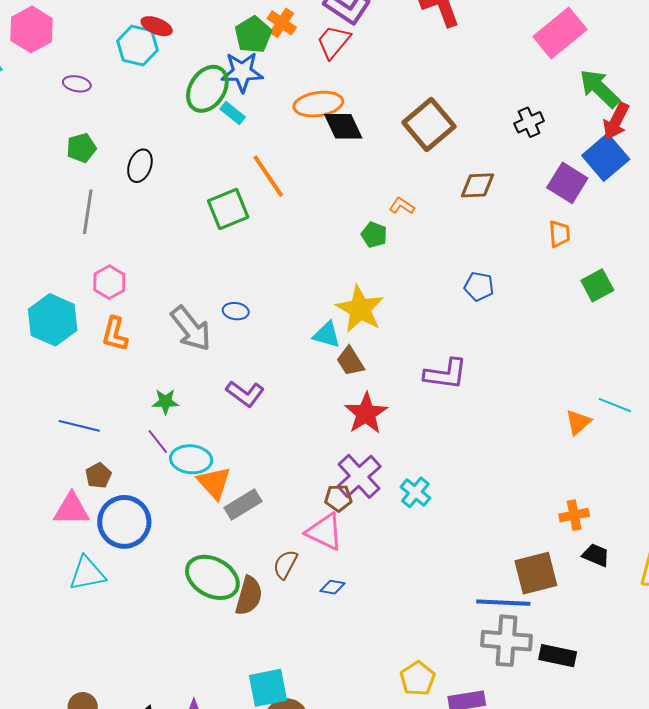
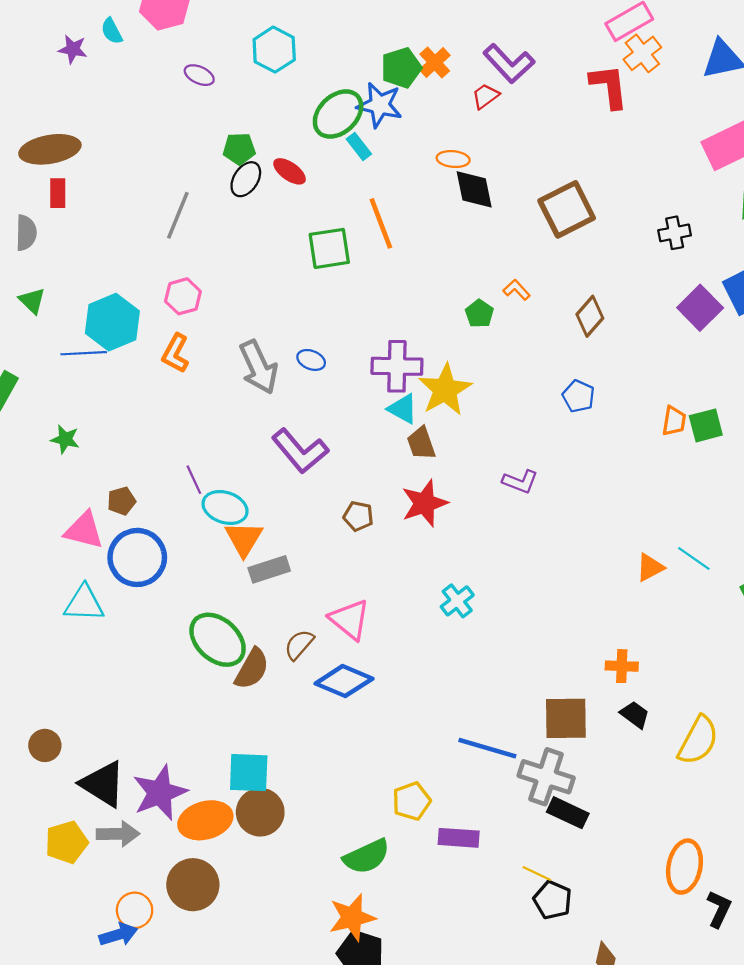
red ellipse: (157, 26) -> (290, 171), moved
red trapezoid: (333, 42) -> (485, 96), size x0.7
orange ellipse: (318, 104) -> (453, 159), size x0.6
green pentagon: (81, 148) -> (239, 149), moved
brown diamond: (478, 185) -> (590, 316), moved, turned -60
orange trapezoid: (559, 234) -> (674, 421), moved
purple L-shape: (446, 374) -> (520, 482), size x0.7
purple L-shape: (245, 394) -> (300, 451), size x1.4
green star: (165, 402) -> (65, 439), moved
blue line: (79, 426) -> (84, 353), moved, turned -30
purple cross: (359, 476) -> (397, 366), moved, turned 30
brown pentagon: (338, 498) -> (358, 516), moved
blue diamond: (333, 587) -> (344, 681), size x2.0
blue line: (503, 603) -> (487, 748), moved
gray cross: (507, 641) -> (546, 777), moved

